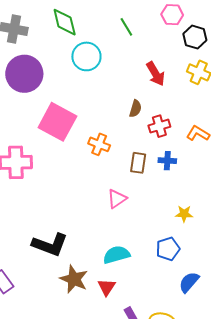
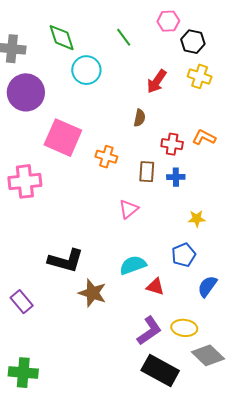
red arrow: (156, 74) -> (157, 81), turned 70
red cross: (159, 126) -> (172, 144), moved, turned 30
blue cross: (167, 161) -> (176, 177), moved
red triangle: (106, 287) -> (155, 287), moved, turned -42

